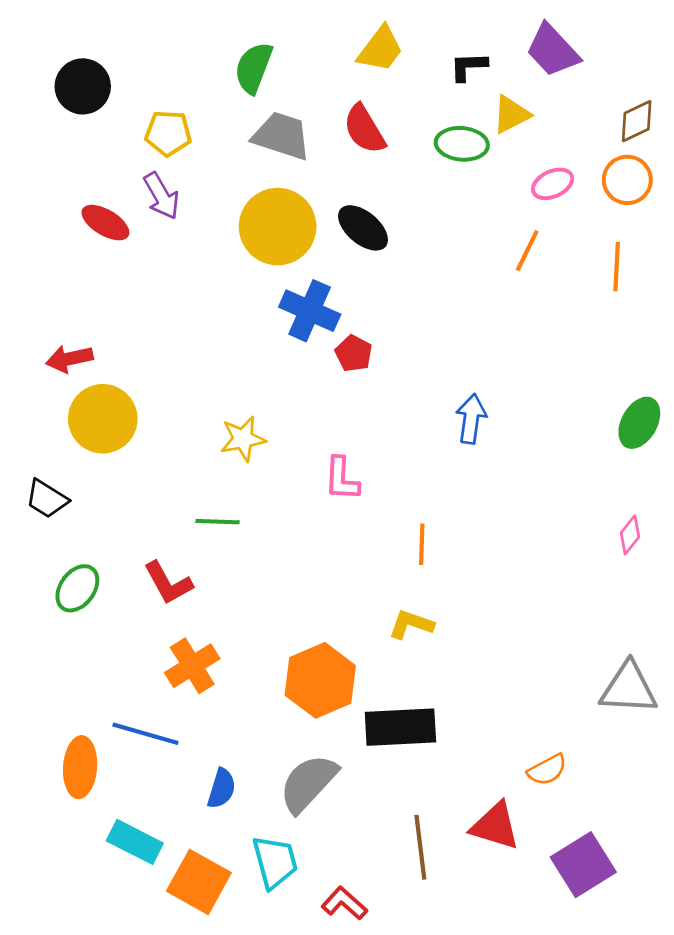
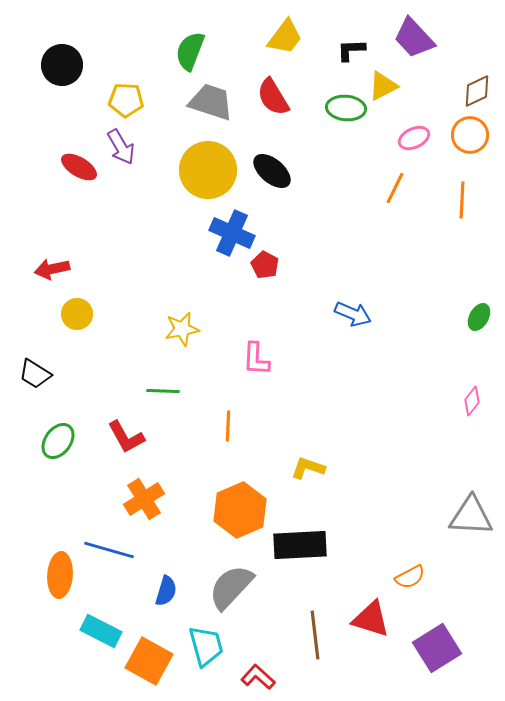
yellow circle: (103, 419) -> (77, 314), size x0.6
blue arrow: (471, 419) -> (353, 314), turned 105
green ellipse: (639, 423) -> (479, 317), size x0.7
orange line: (422, 544) -> (228, 426), moved

